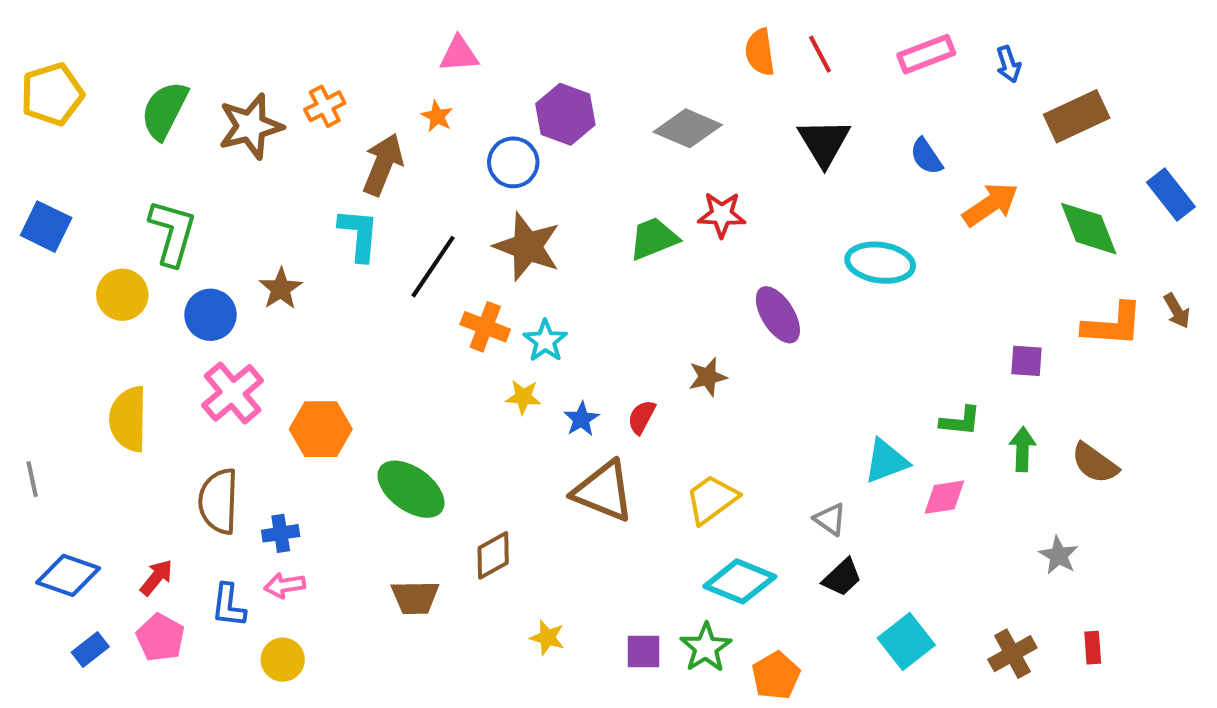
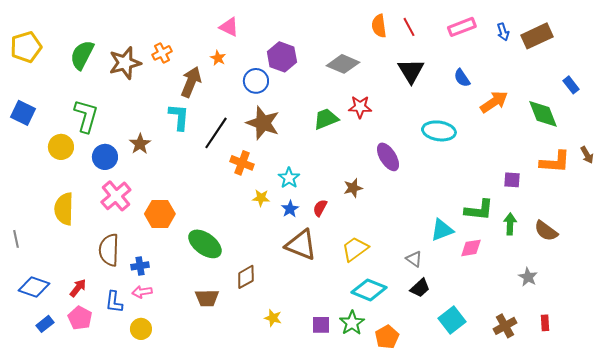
pink triangle: (459, 54) -> (229, 27), turned 30
brown rectangle: (1077, 116) -> (537, 36), moved
blue rectangle: (1171, 194) -> (571, 85), moved, size x0.7
cyan star: (545, 341) -> (289, 178), moved
green L-shape: (960, 421) -> (479, 210), size x1.4

